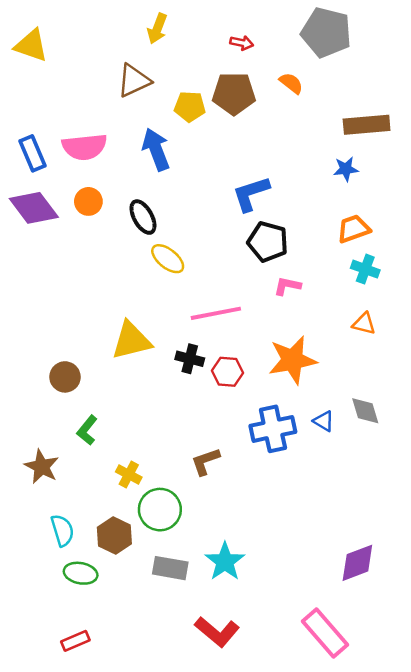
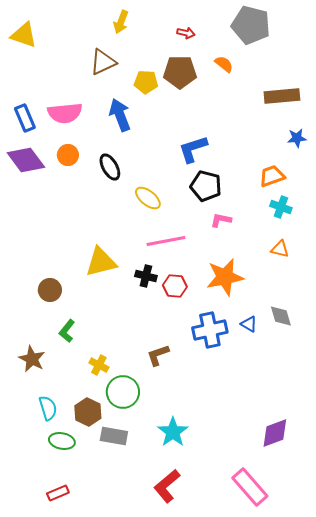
blue star: (346, 169) -> (297, 138), moved
yellow ellipse: (168, 259) -> (148, 198), moved
gray rectangle: (170, 568) -> (114, 436), moved
red L-shape: (217, 632) -> (167, 486), turned 100

